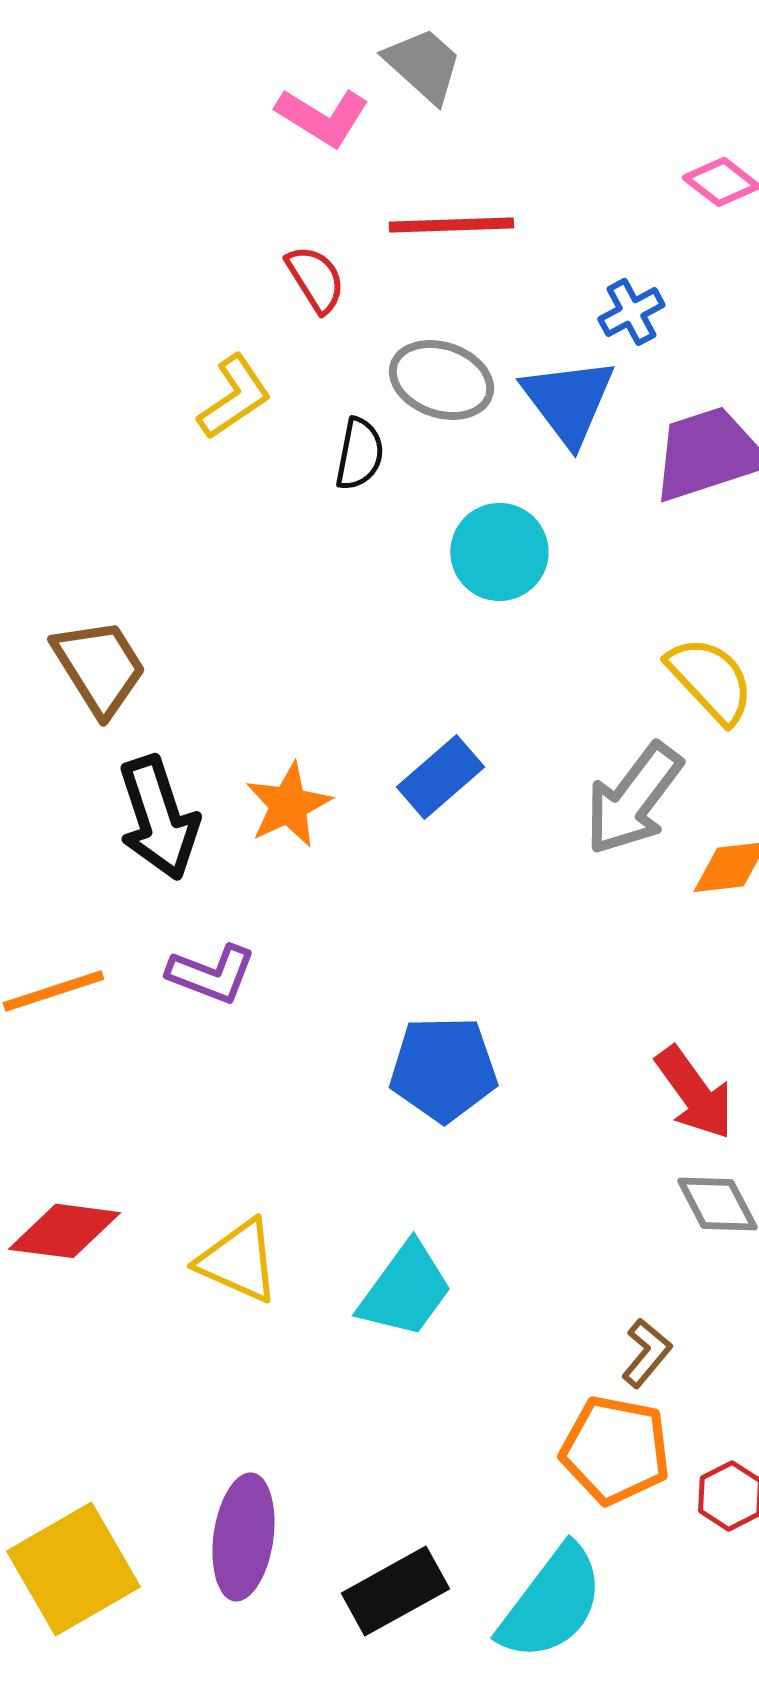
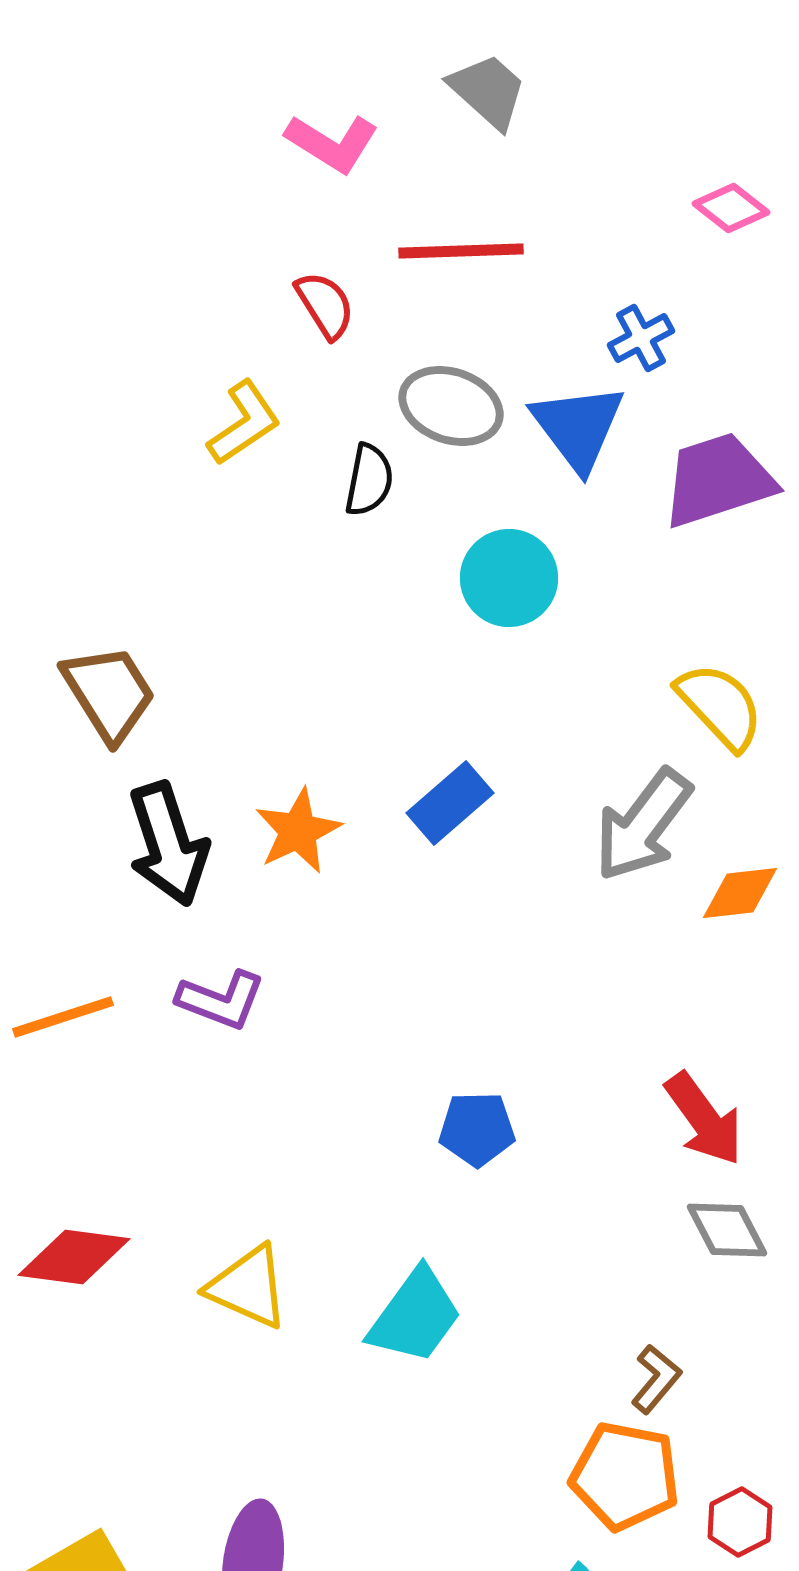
gray trapezoid: (423, 65) -> (488, 91), moved
blue pentagon: (443, 1069) -> (477, 1129), moved, size x0.7

